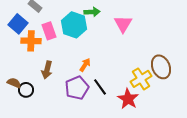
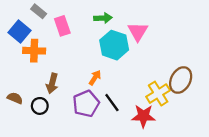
cyan hexagon: (74, 25) -> (114, 45), moved
pink rectangle: (49, 31) -> (62, 26), moved
brown ellipse: (161, 67) -> (181, 80), turned 50
black circle: (26, 90) -> (40, 106), moved
red star: (128, 99) -> (143, 116), turned -30

